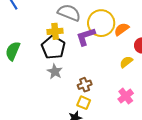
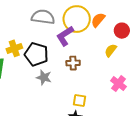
yellow cross: (55, 31) -> (14, 48), moved
brown cross: (85, 85) -> (73, 63), moved, turned 32

